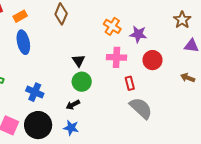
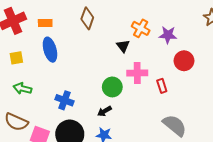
orange rectangle: (20, 16) -> (45, 23), turned 32
pink cross: (116, 57) -> (137, 73), moved
black triangle: (79, 61) -> (123, 46), moved
gray semicircle: (141, 108) -> (175, 125), moved

